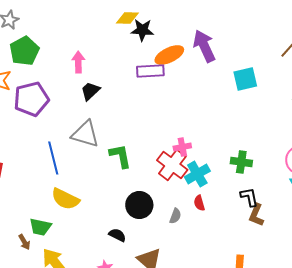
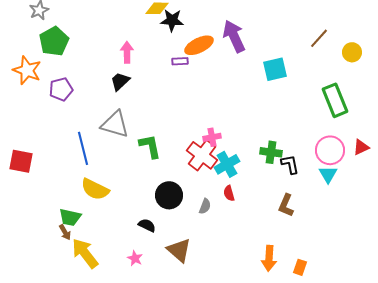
pink arrow: (78, 62) -> (127, 52), moved
purple rectangle: (150, 71) -> (180, 61), size x0.6
purple pentagon: (31, 99) -> (61, 89), size x0.7
black L-shape: (249, 197) -> (290, 164), moved
brown arrow: (24, 242) -> (65, 232), moved

